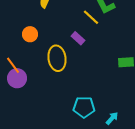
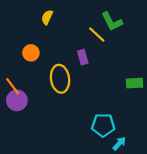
purple rectangle: (78, 38) -> (83, 57), turned 32
cyan pentagon: (84, 107) -> (103, 125), moved

